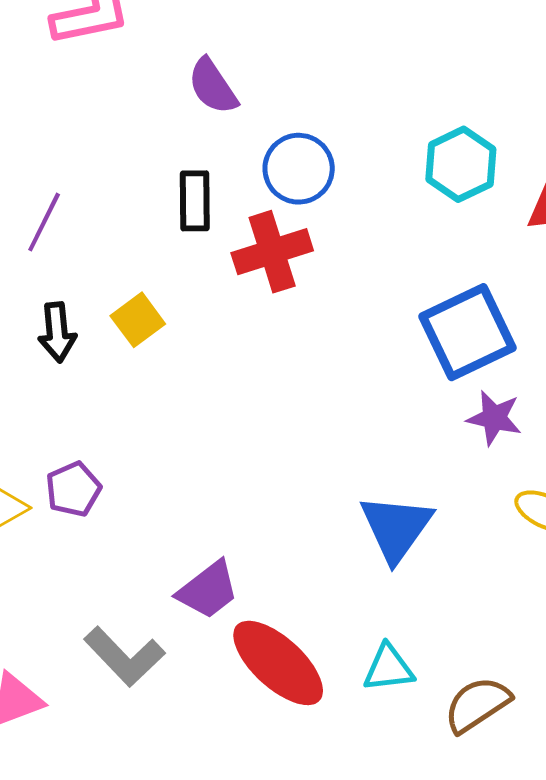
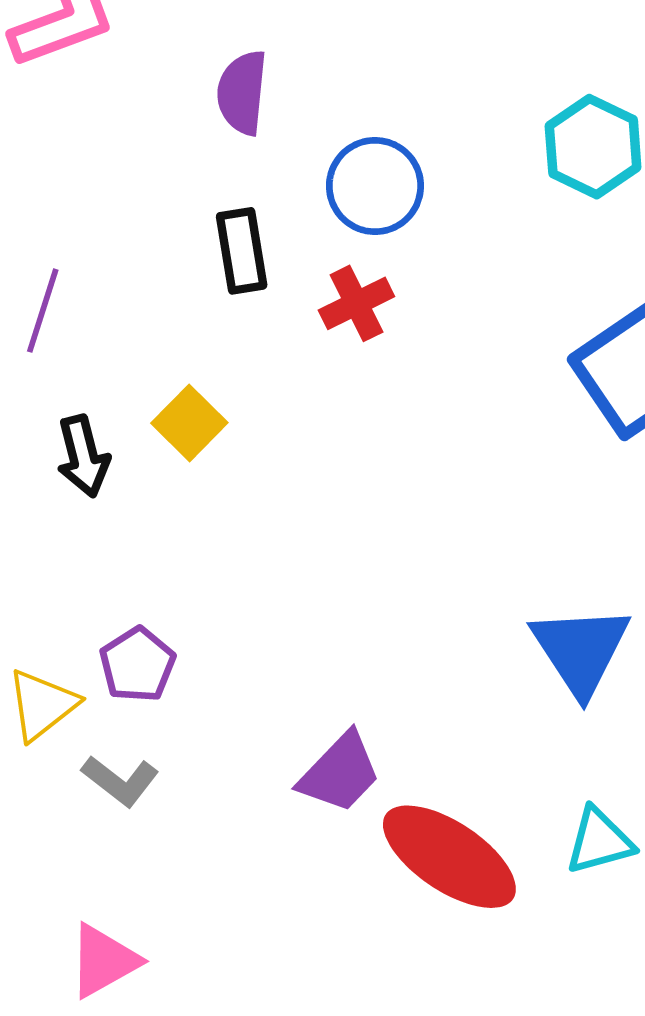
purple semicircle: (213, 86) -> (242, 93), turned 48
red cross: (272, 252) -> (356, 303), size x0.7
gray L-shape: (124, 656) -> (120, 781), moved, size x0.7

